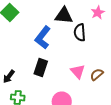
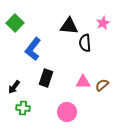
blue L-shape: (43, 38) -> (33, 49), moved
pink triangle: (78, 72) -> (83, 82), turned -49

